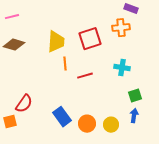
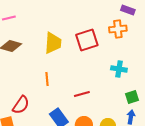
orange line: (65, 64) -> (47, 79), moved
red line: (85, 76) -> (82, 94), moved

